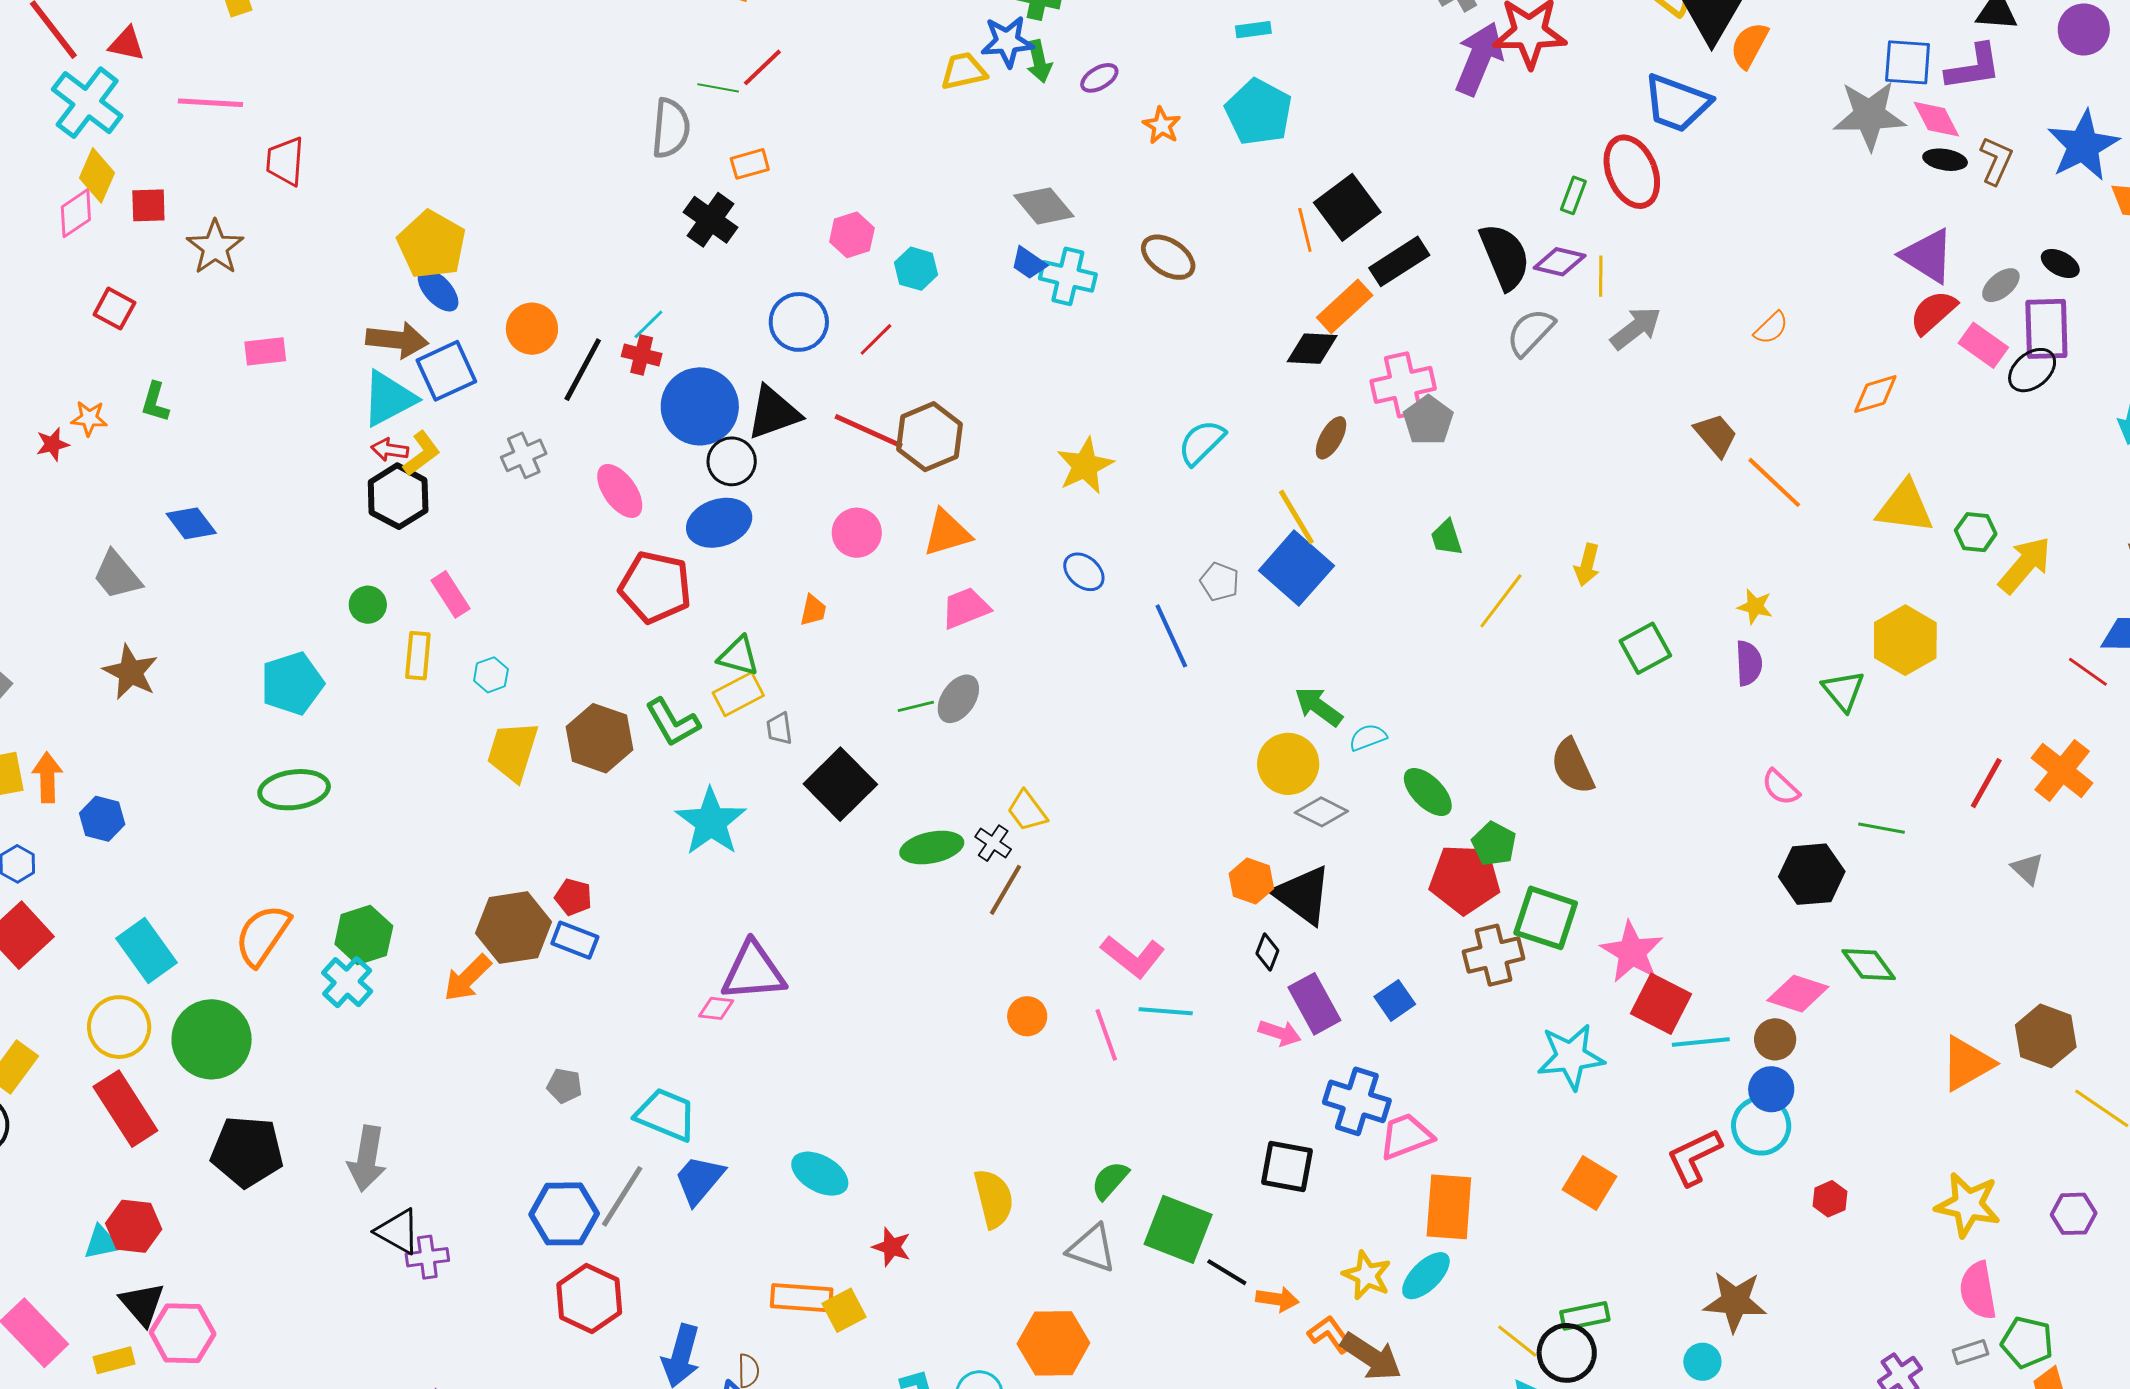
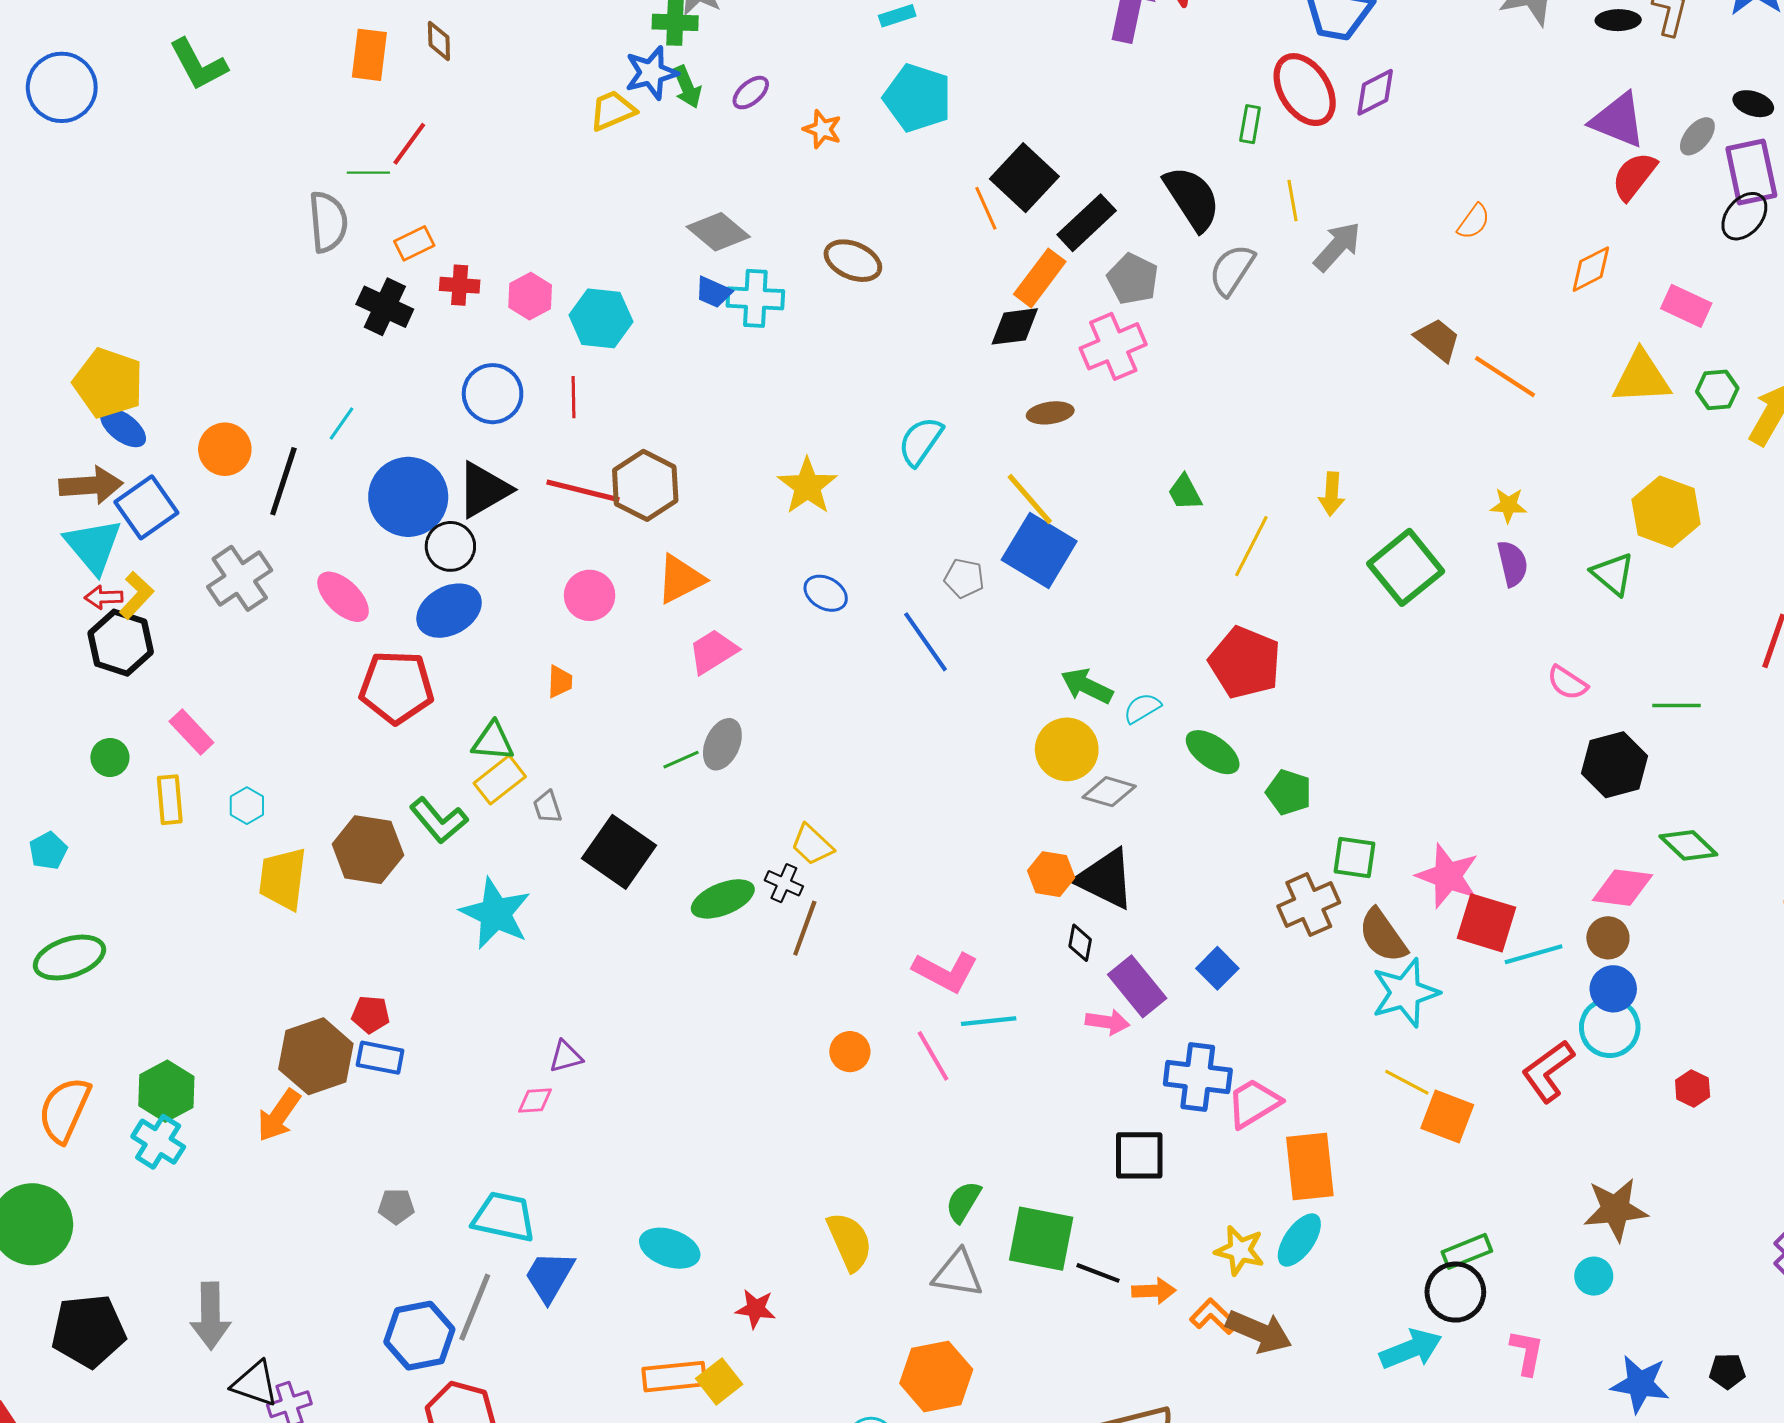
purple diamond: (1560, 262) -> (1375, 92), moved, turned -30
cyan hexagon: (916, 269) -> (601, 318), size x1.4
red line: (876, 339) -> (573, 397), turned -36
pink rectangle: (1983, 345) -> (1686, 306), moved
red cross: (642, 355) -> (460, 285), moved
cyan triangle: (389, 399) -> (93, 546), turned -32
gray pentagon: (1428, 420) -> (1133, 279), moved
brown ellipse: (1331, 438) -> (1050, 413), turned 63
gray cross: (524, 455) -> (240, 578), size x1.4
green square: (1645, 648) -> (1406, 567), size x1.4
cyan pentagon: (292, 683) -> (48, 851), size x0.6
brown semicircle: (1573, 766) -> (1383, 936), moved
red pentagon: (1465, 879) -> (1245, 662), moved, turned 30
green square: (1546, 918) -> (1355, 858), size x0.7
purple triangle: (753, 971) -> (566, 1057), size x0.5
yellow line: (1517, 1341) -> (1407, 1082), moved

